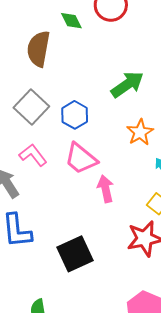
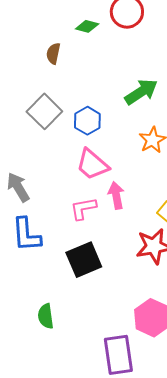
green diamond: (71, 21) -> (87, 26), turned -50
brown semicircle: (38, 49) -> (53, 53), size x0.6
pink L-shape: (33, 155) -> (83, 208), moved, turned -64

